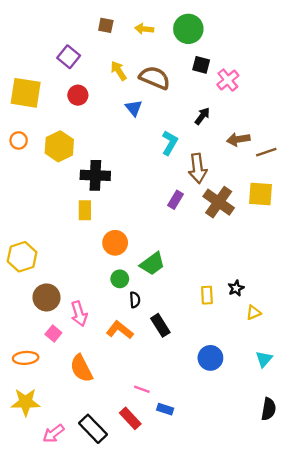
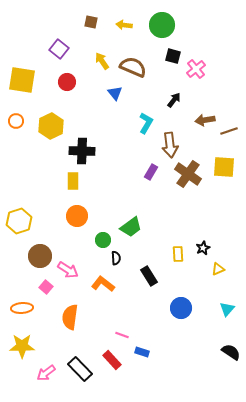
orange circle: (115, 243) -> (77, 216), moved
pink arrow: (79, 314) -> (68, 270), turned -40
black rectangle: (160, 325) -> (149, 276), moved
orange semicircle: (81, 368) -> (70, 317), turned 35
black semicircle: (269, 409) -> (231, 352), turned -66

